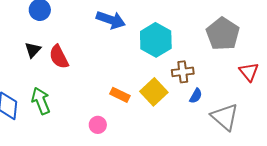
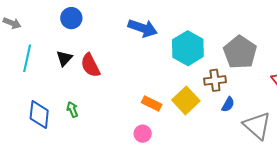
gray pentagon: (223, 34) -> (240, 52), moved
green arrow: (41, 101) -> (72, 109), size x0.6
pink circle: (98, 125) -> (143, 134), moved

